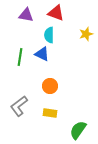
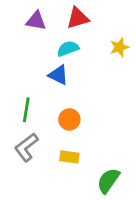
red triangle: (56, 13) -> (78, 18), turned -36
cyan semicircle: (49, 35) -> (68, 49), turned 70
green line: (20, 57) -> (26, 110), moved

